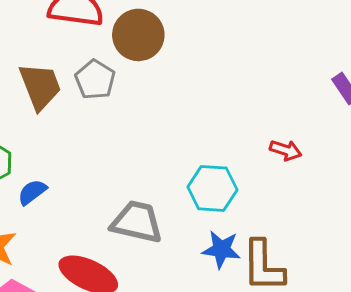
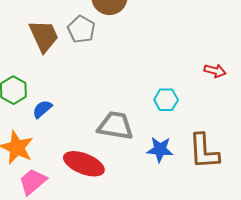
cyan hexagon: (212, 188) -> (166, 100), size x0.7
blue star: (221, 249) -> (160, 150), moved

